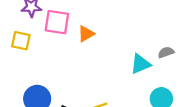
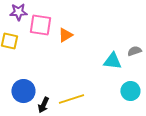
cyan triangle: (140, 64) -> (112, 61), turned 30

